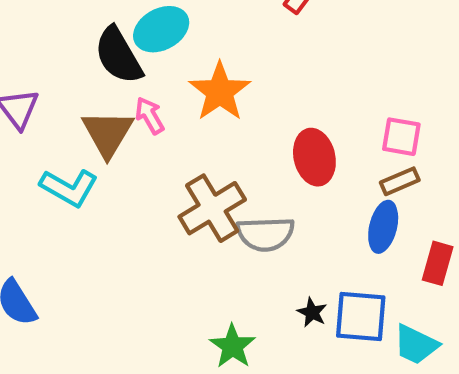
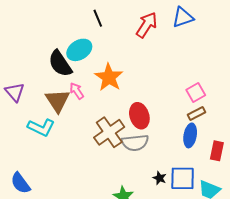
pink square: (401, 137) -> (196, 93), turned -36
red ellipse: (314, 157) -> (139, 116), moved

